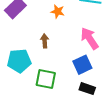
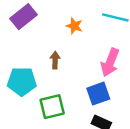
pink arrow: (90, 38) -> (110, 62), turned -130
green square: (46, 79) -> (52, 107), turned -30

